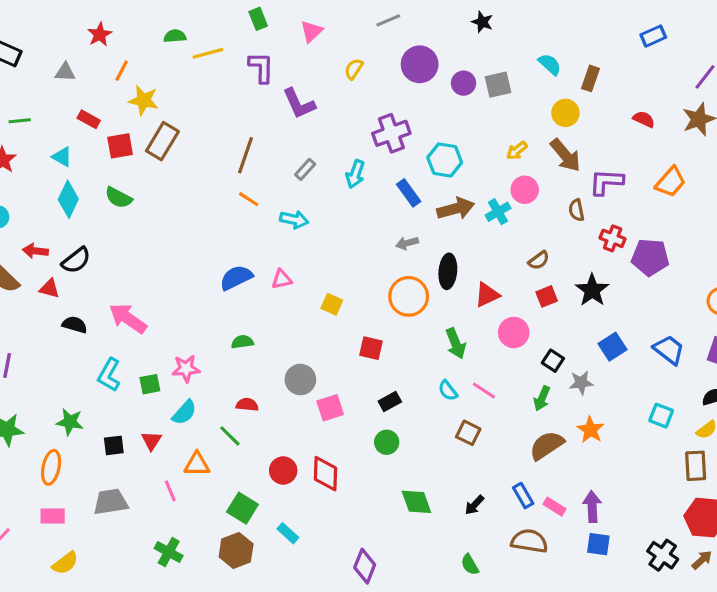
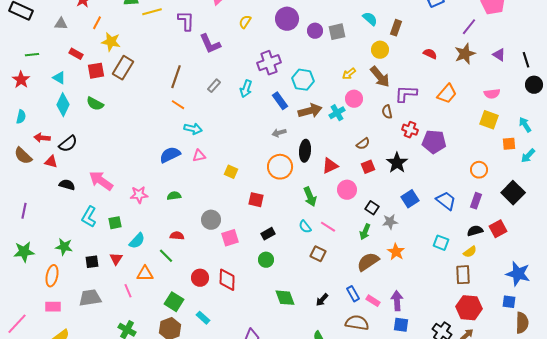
cyan arrow: (294, 220) -> (193, 129), moved
pink star: (186, 369) -> (139, 195), moved

